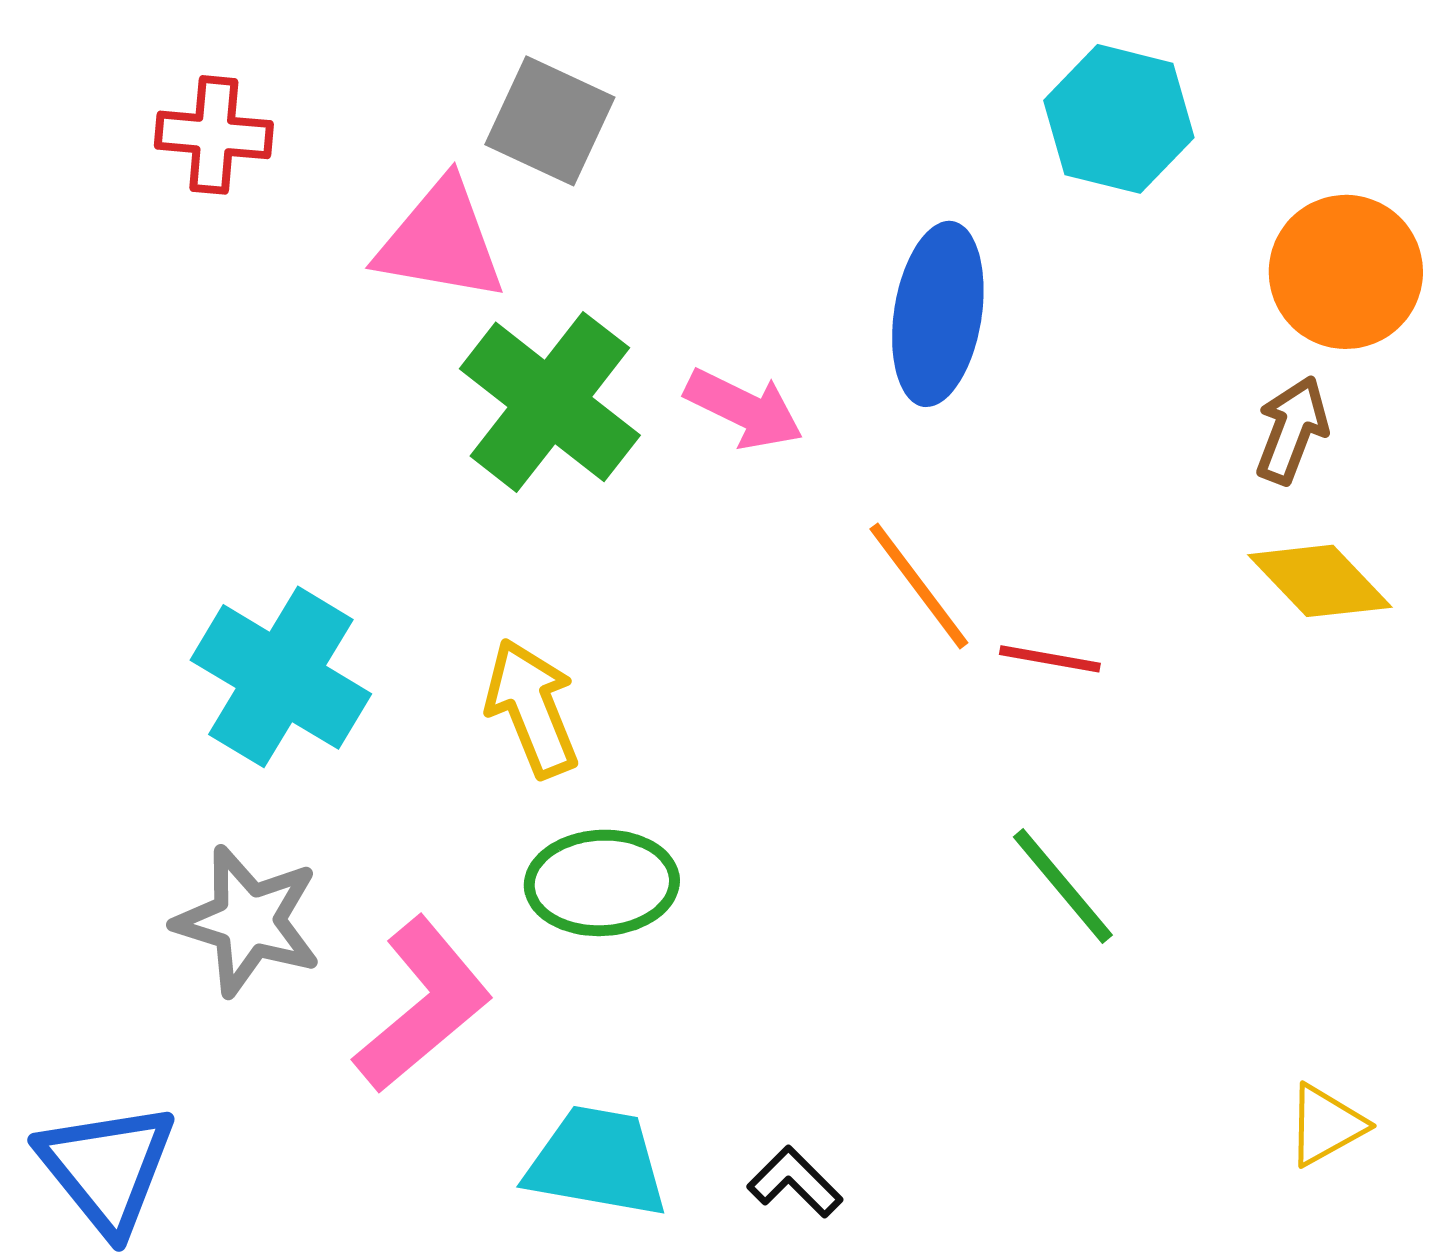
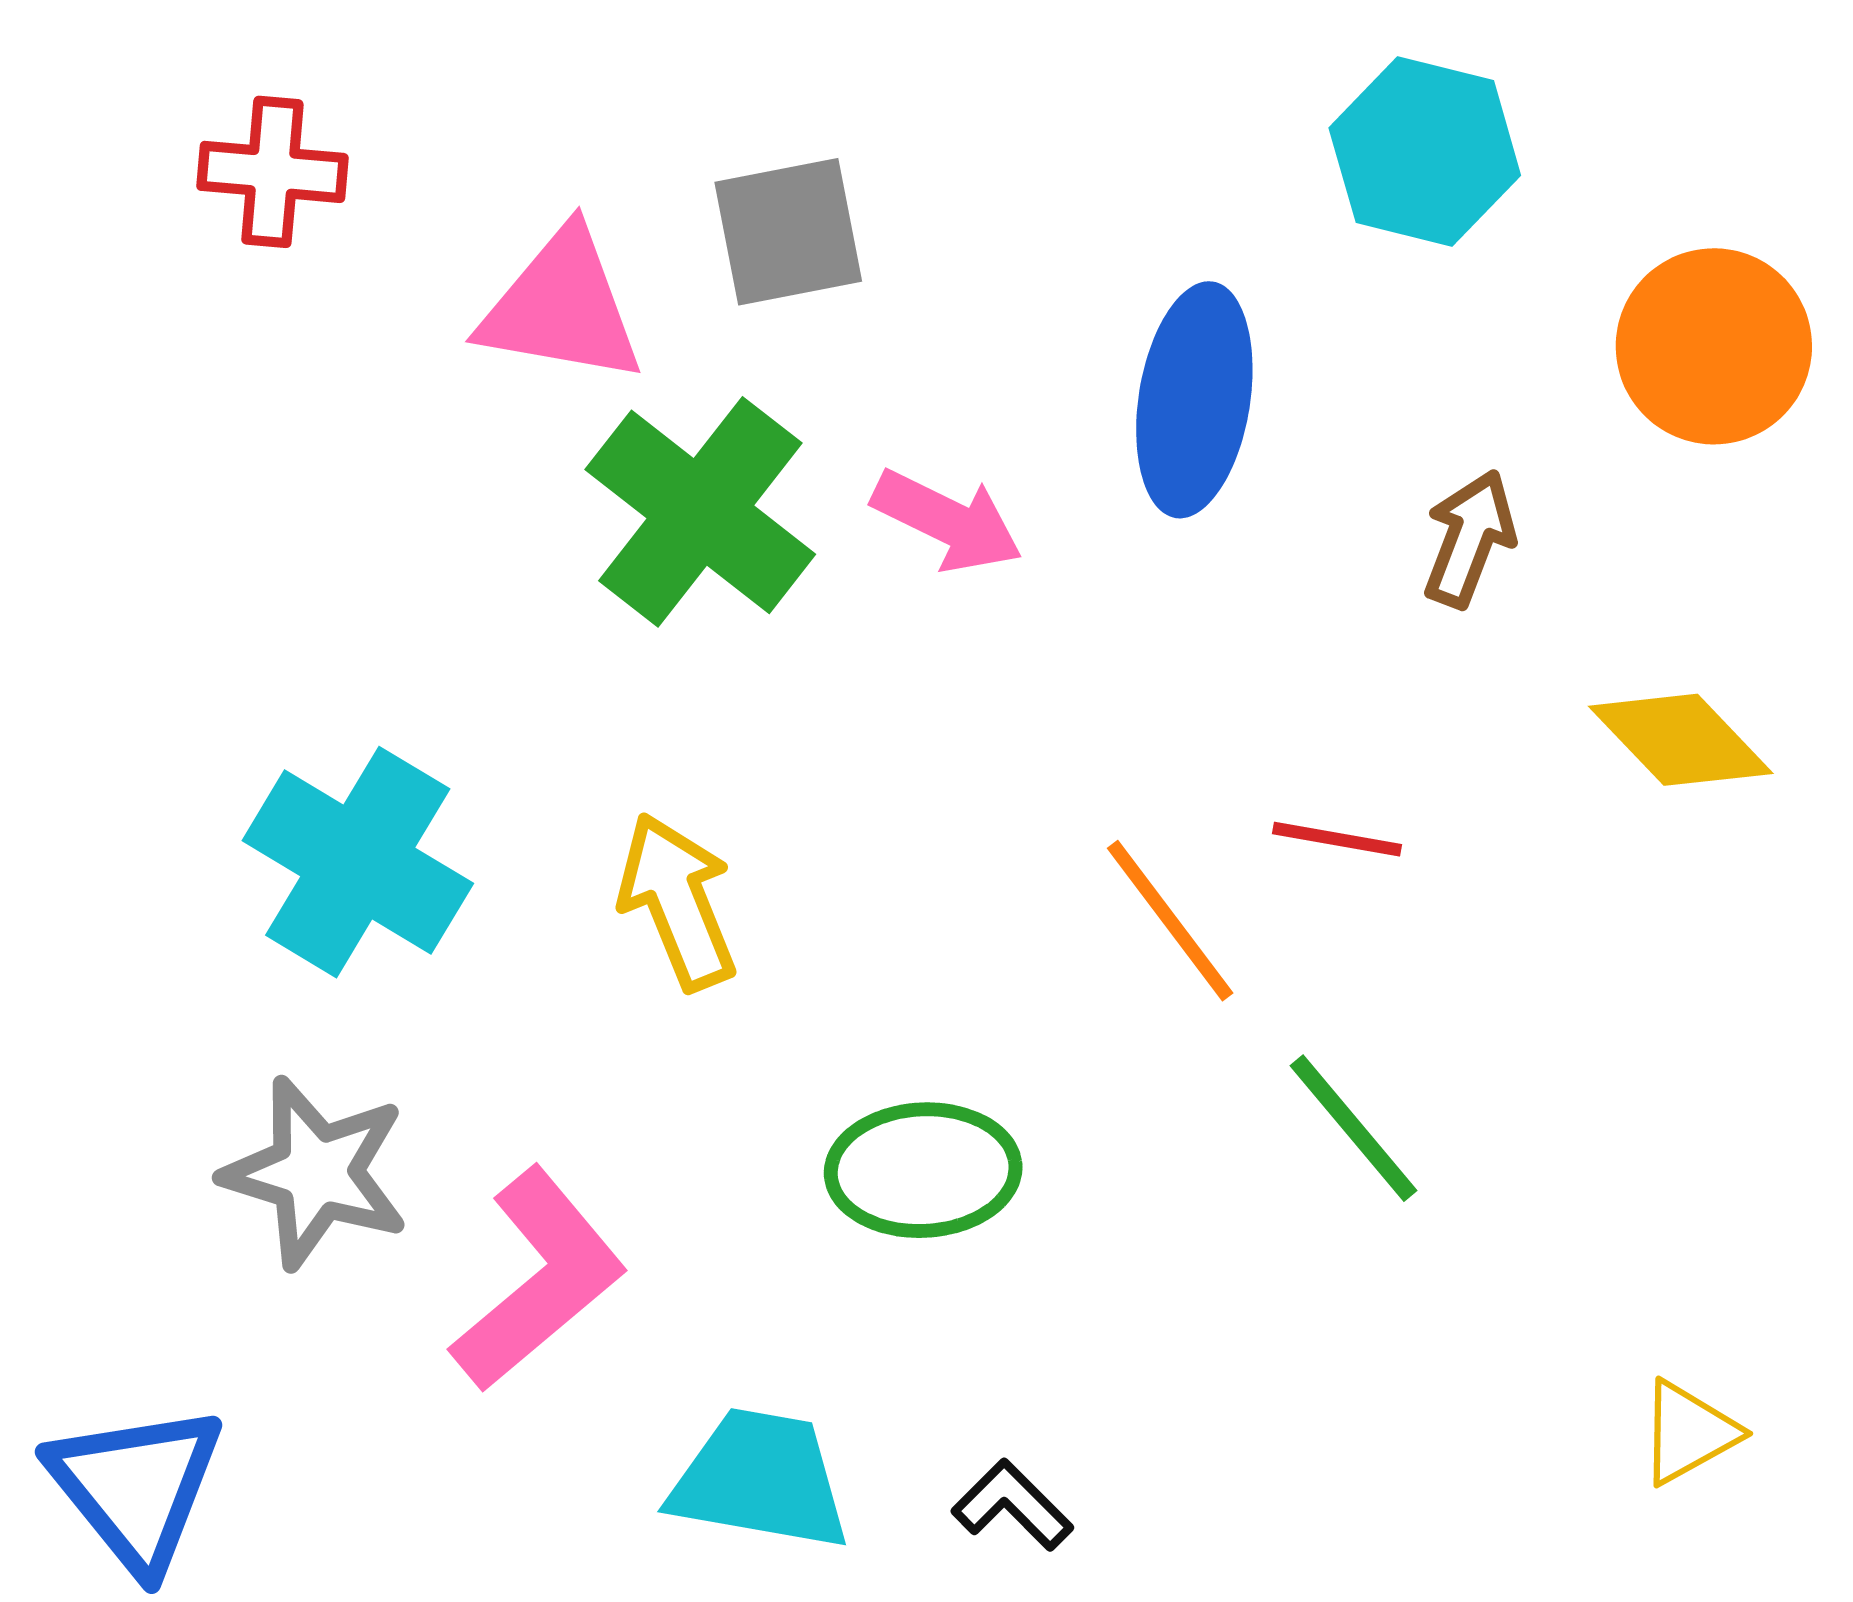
gray square: (550, 121) -> (788, 232), moved, turned -36
brown arrow: (1292, 430) -> (1469, 539), moved
orange line: (919, 586) -> (1170, 921), moved
green ellipse: (602, 883) -> (923, 1170), moved

